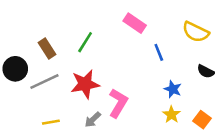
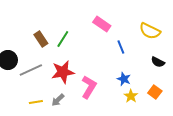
brown rectangle: (47, 48) -> (41, 39), moved
blue star: (173, 89) -> (124, 79), moved
gray arrow: (93, 120) -> (58, 100), moved
orange square: (202, 120) -> (155, 92), moved

